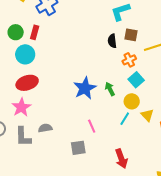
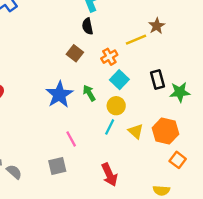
brown square: (131, 35) -> (75, 53), moved, turned 32
black semicircle: (112, 41) -> (88, 26), moved
yellow triangle: (147, 115) -> (136, 131), moved
gray semicircle: (45, 128) -> (14, 172), moved, turned 56

